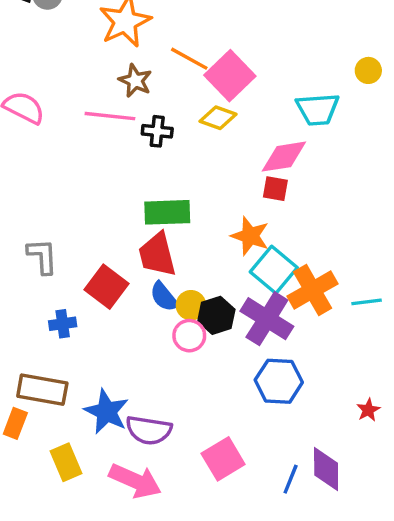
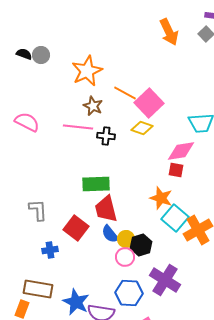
green rectangle: (167, 212) -> (96, 184), moved
purple cross: (267, 319) -> (165, 280), moved
blue hexagon: (279, 381) -> (129, 293), moved

